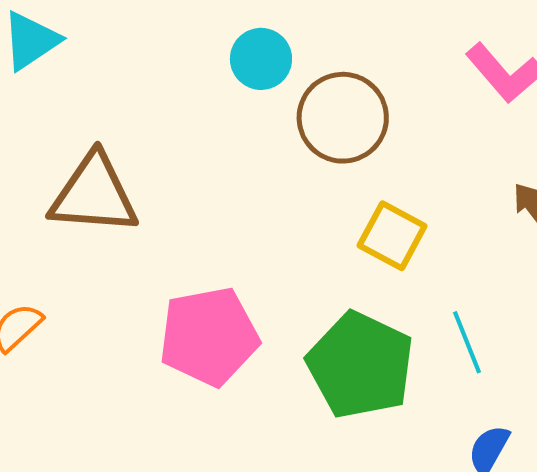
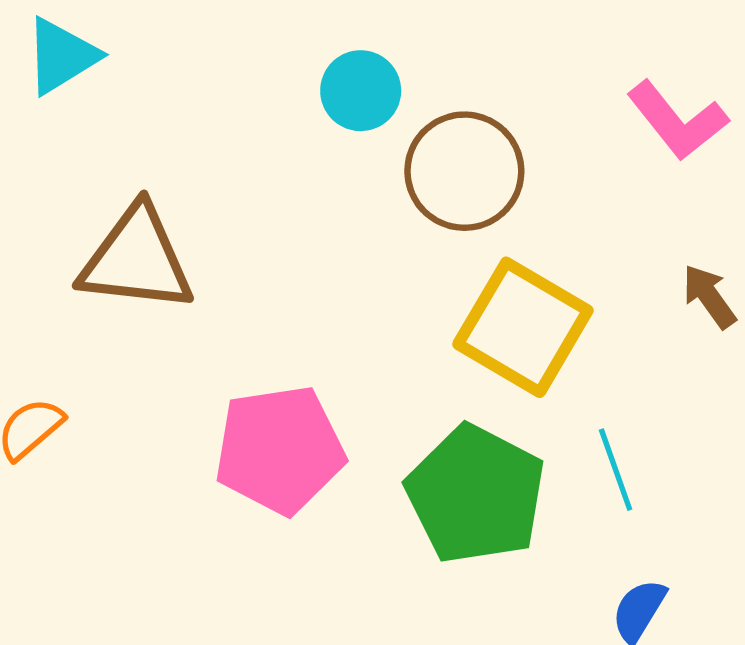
yellow square: (392, 236) -> (523, 327), size x1.5

